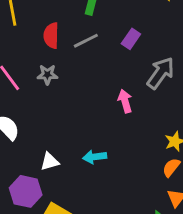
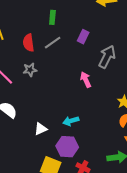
purple hexagon: (26, 191) -> (67, 147), moved

